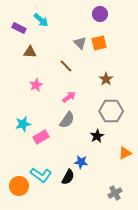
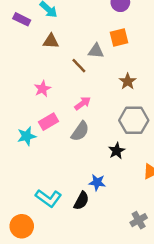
gray triangle: (80, 43) -> (96, 51), moved, turned -40
brown triangle: (30, 52) -> (51, 41), moved
pink rectangle: (41, 137) -> (48, 122), moved
orange circle: (19, 186) -> (22, 226), moved

